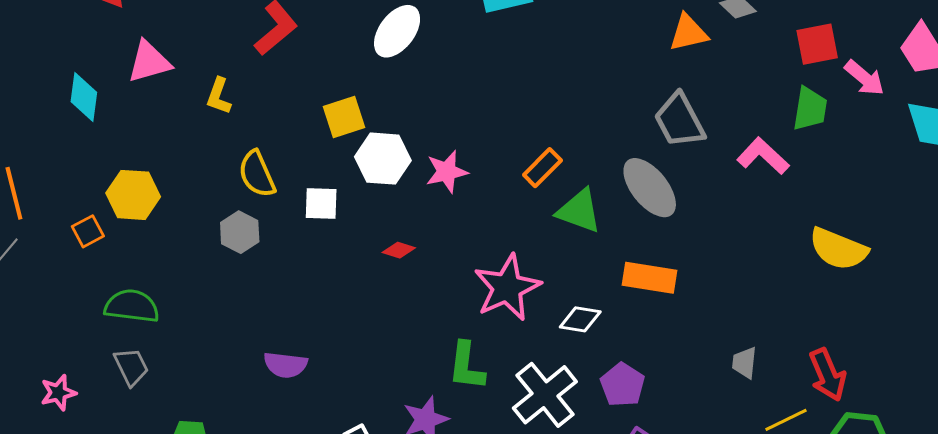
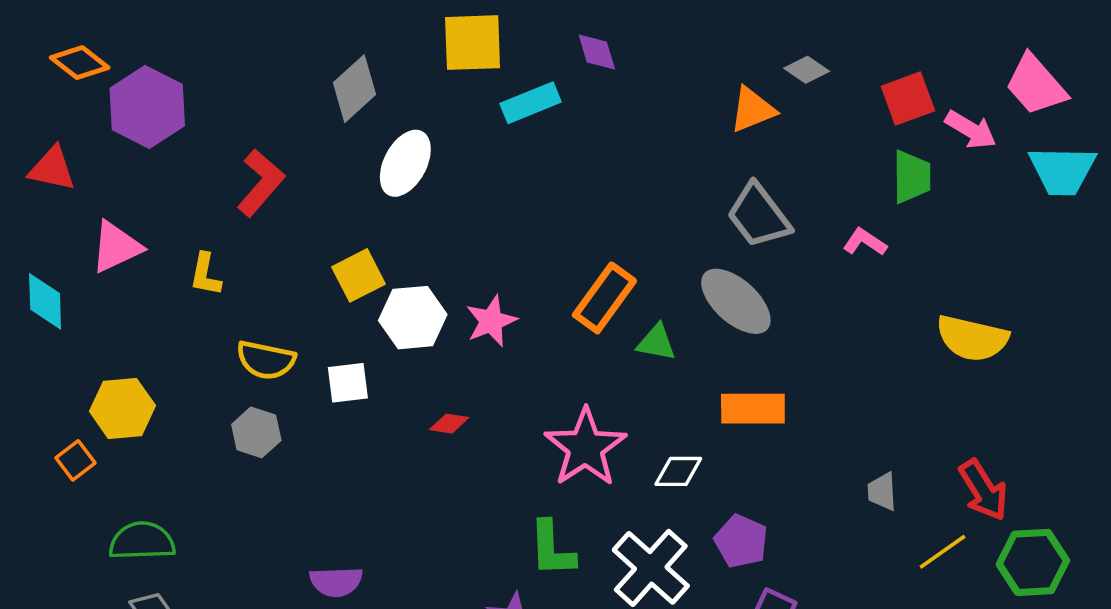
pink L-shape: (763, 156) -> (865, 242), size x0.7
orange rectangle: (542, 168) -> (604, 298), size x1.4
yellow semicircle: (257, 174) -> (266, 360), turned -45
green triangle: (579, 211) -> (656, 342), size x0.7

